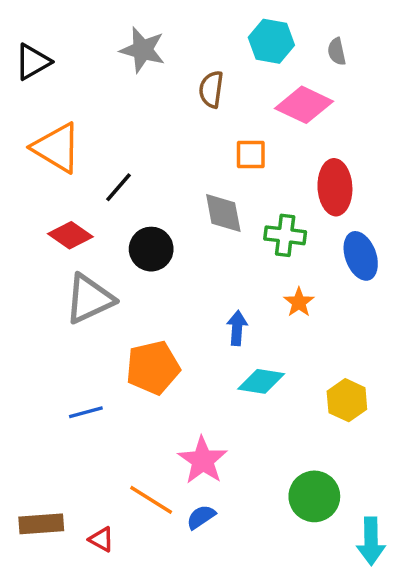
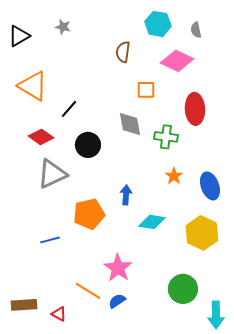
gray star: (143, 50) -> (63, 27), moved, size x0.6
blue ellipse: (361, 256) -> (210, 186), moved
blue arrow: (237, 328) -> (126, 195), moved
yellow hexagon: (347, 400) -> (202, 233), size x1.4

